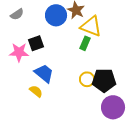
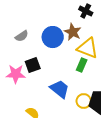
gray semicircle: (17, 14) -> (22, 36), moved
blue trapezoid: (44, 73) -> (60, 89), moved

